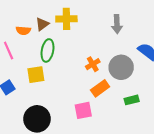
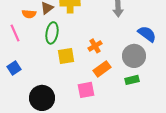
gray circle: (121, 67) -> (134, 56), moved
yellow square: (36, 75) -> (66, 56), moved

